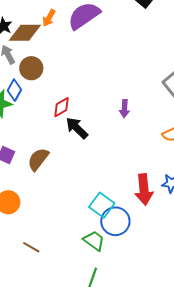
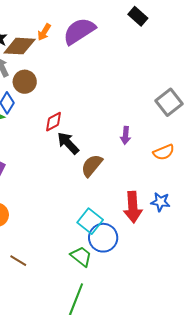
purple arrow: (124, 109) -> (126, 135), moved
brown semicircle: (38, 159) -> (92, 166), moved

